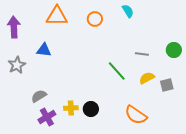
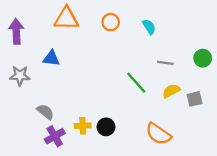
cyan semicircle: (128, 11) -> (149, 27), moved
gray star: (17, 65) -> (20, 76), turned 30
gray semicircle: (39, 96) -> (45, 112), turned 70

